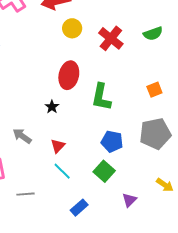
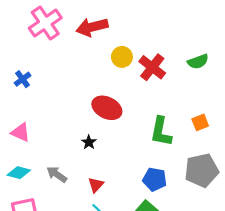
yellow circle: (72, 28) -> (122, 57), moved
red ellipse: (69, 75) -> (107, 108), turned -76
green L-shape: (101, 97) -> (161, 132), moved

